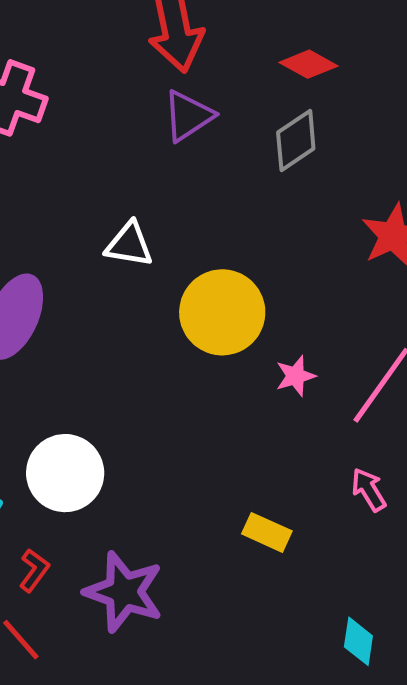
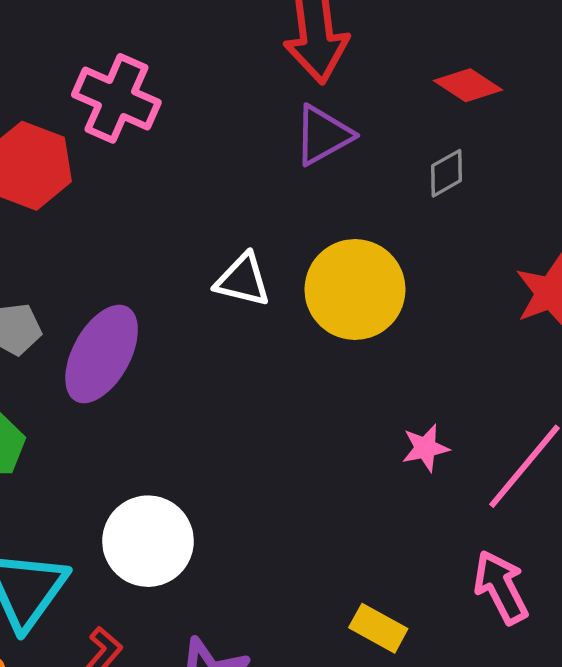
gray diamond: (296, 141) -> (447, 173), size x0.7
yellow circle: (222, 312) -> (355, 289), moved
pink arrow: (369, 490) -> (501, 587), size x1.4

